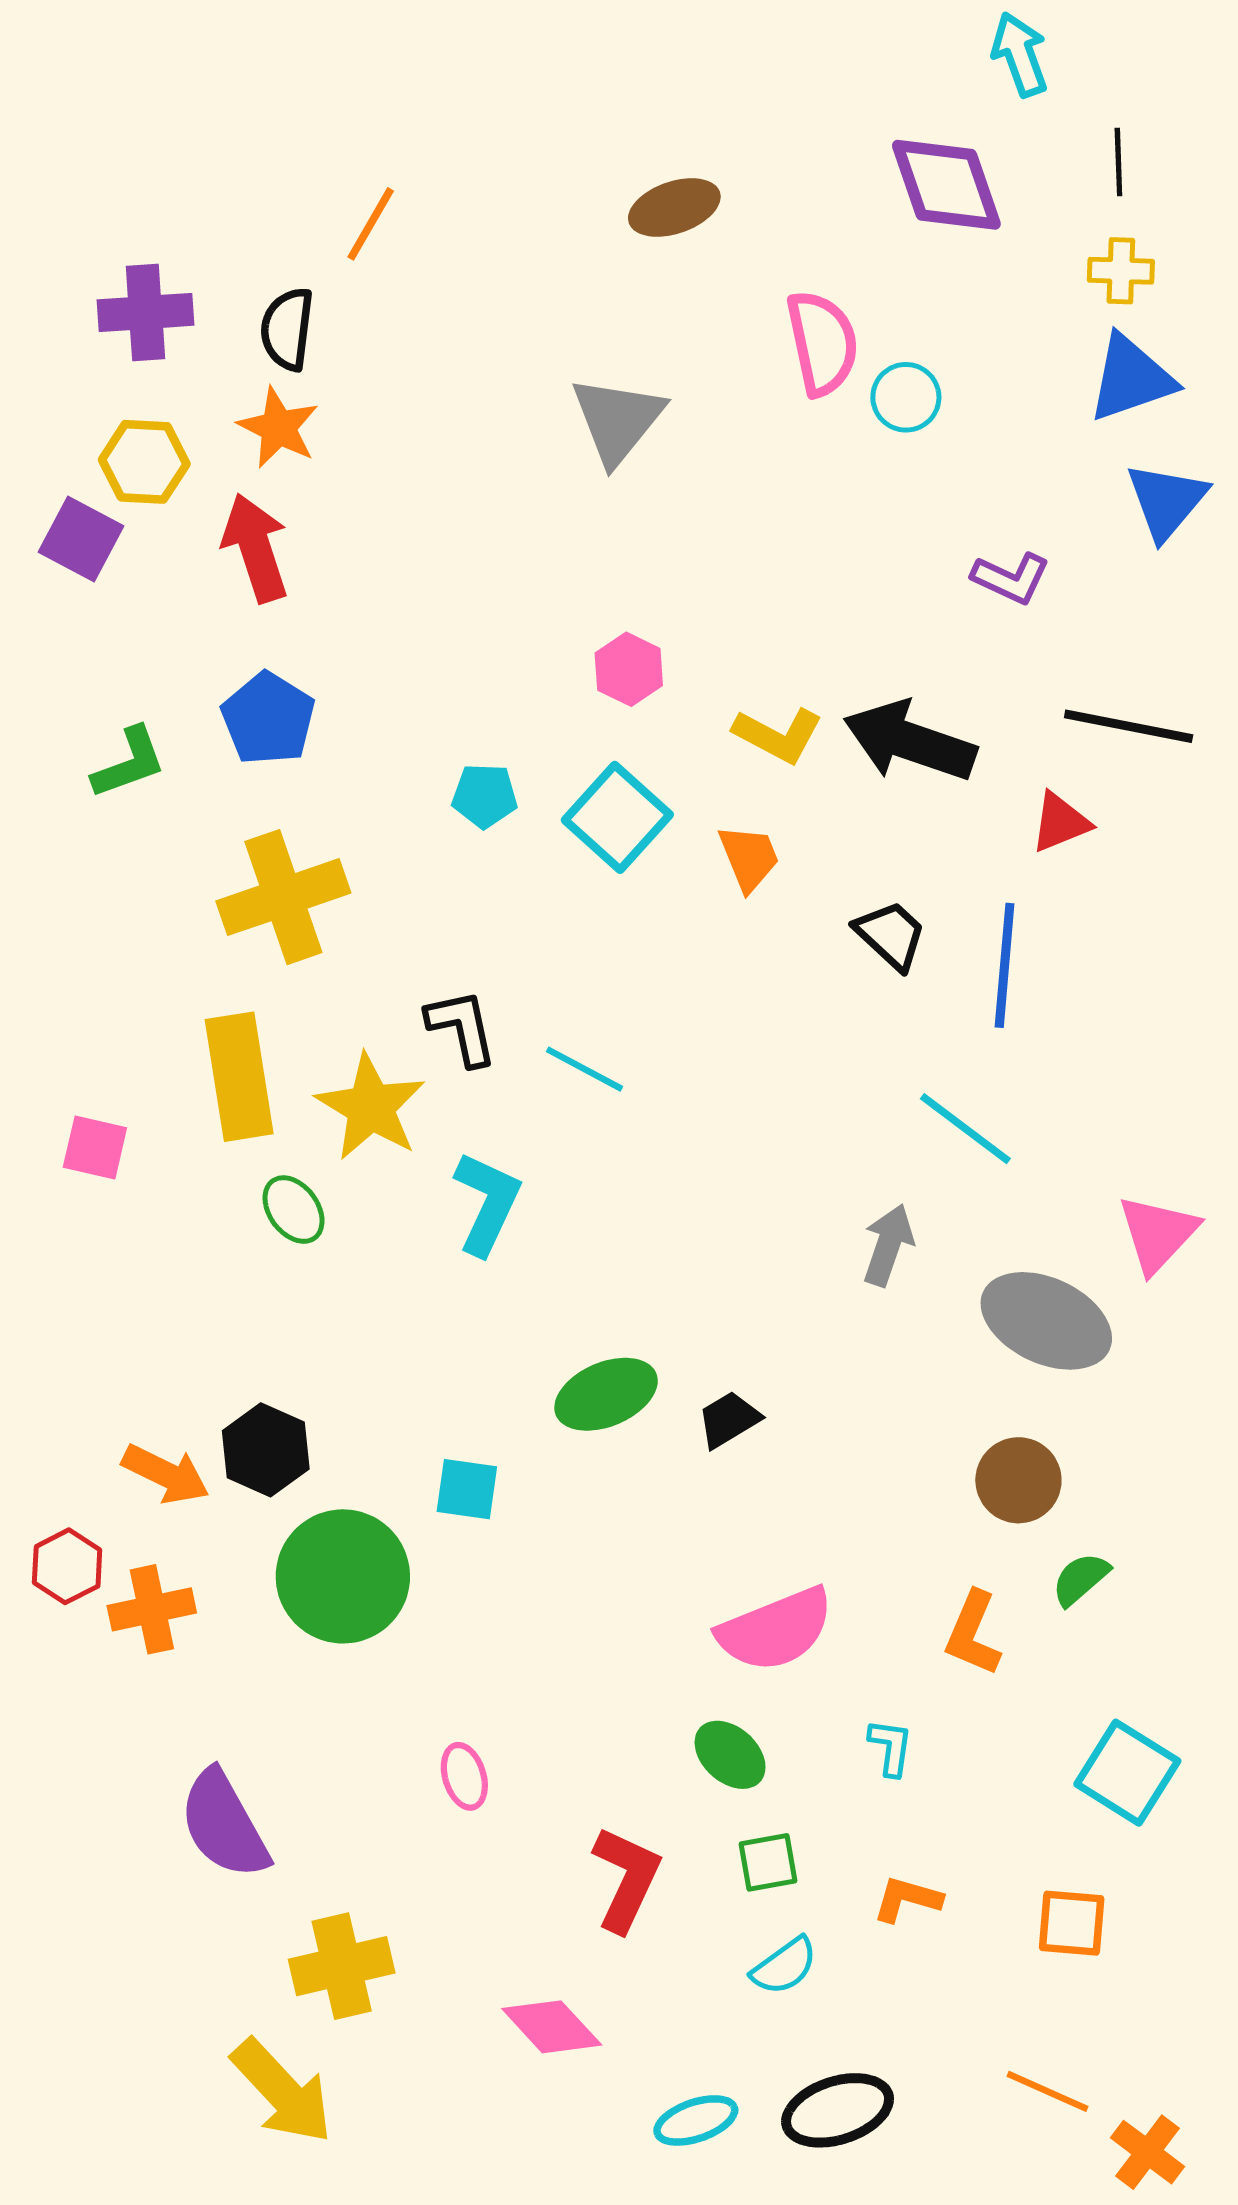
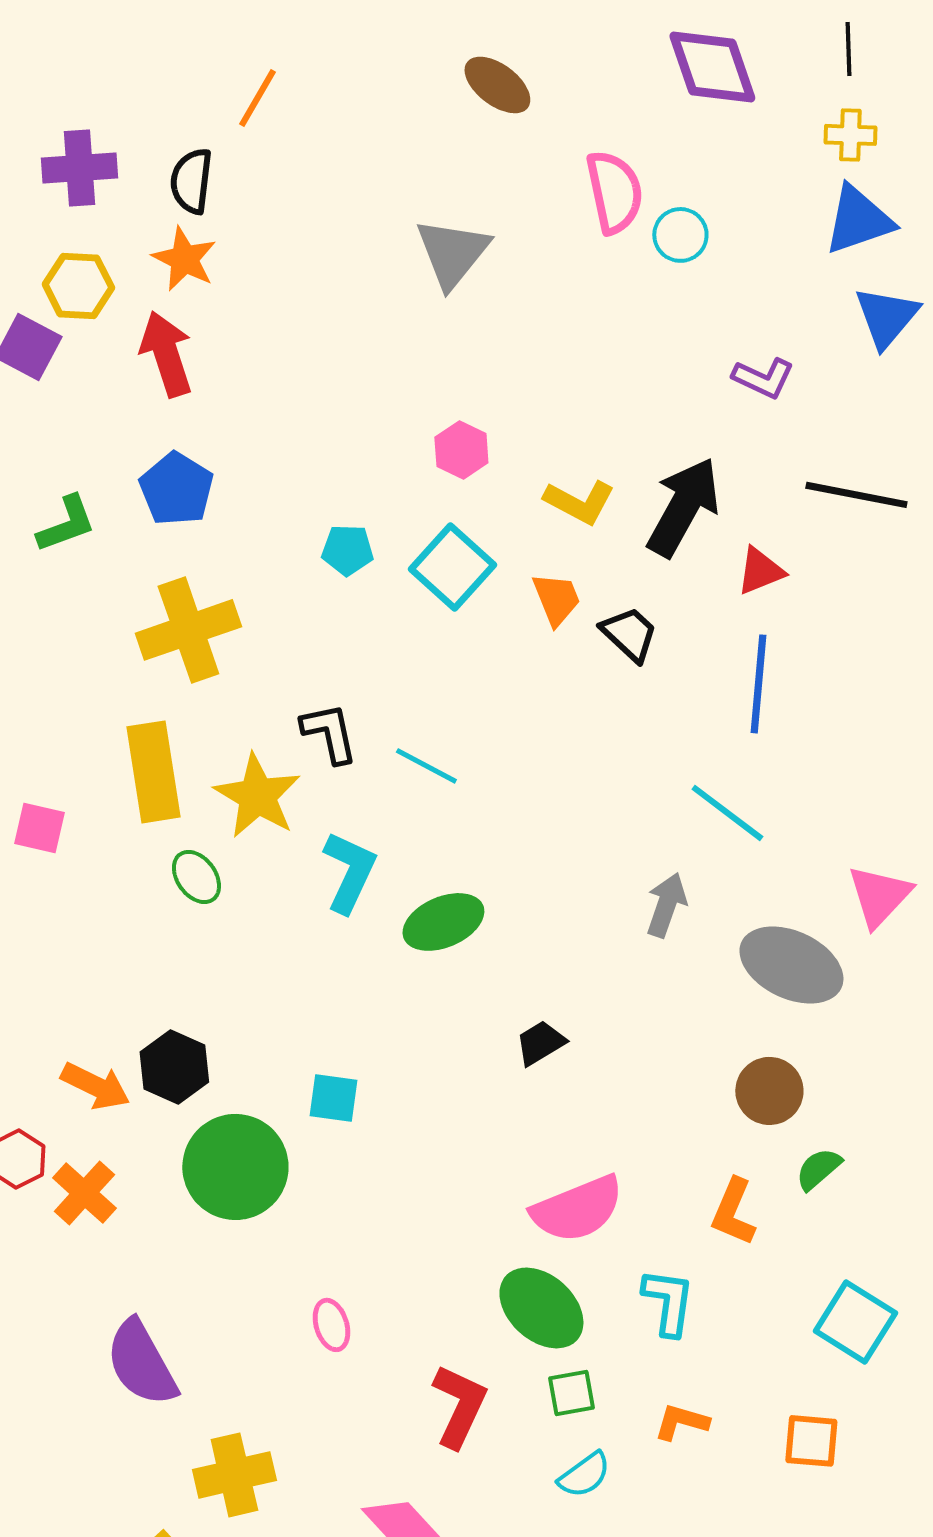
brown ellipse: (674, 207) -> (497, 85), turned 56
black arrow: (910, 741) -> (683, 507), turned 100
red triangle: (1060, 822) -> (760, 571), moved
black trapezoid: (891, 935) -> (629, 634), moved
green ellipse: (606, 1394) -> (443, 922), moved
orange cross: (152, 1609) -> (84, 1193), turned -36
cyan L-shape: (891, 1747) -> (668, 1302), size x1.5
green ellipse: (730, 1755) -> (541, 1308), size x1.5

